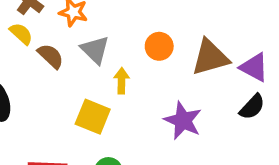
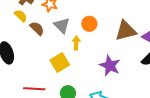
orange circle: (159, 46) -> (89, 24), moved
yellow square: (93, 117) -> (60, 63), turned 36

